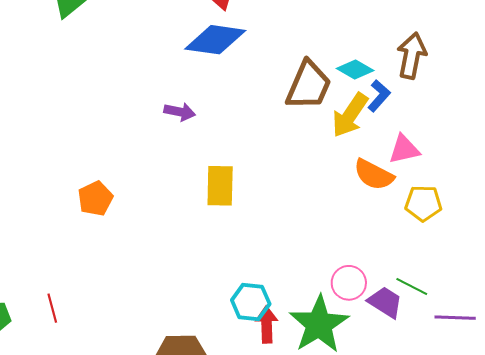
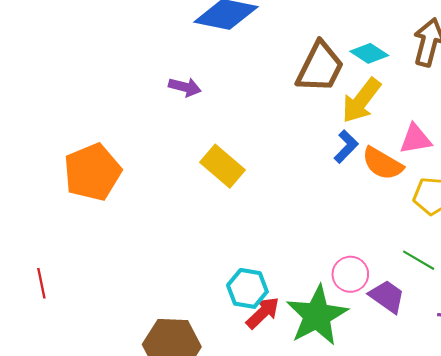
blue L-shape: (379, 96) -> (346, 147), moved
yellow rectangle: (220, 186) -> (222, 166), turned -54
orange pentagon: (95, 199) -> (92, 172), size x1.6
green line: (412, 287) -> (419, 260), moved
red arrow: (267, 325) -> (263, 313), turned 45

